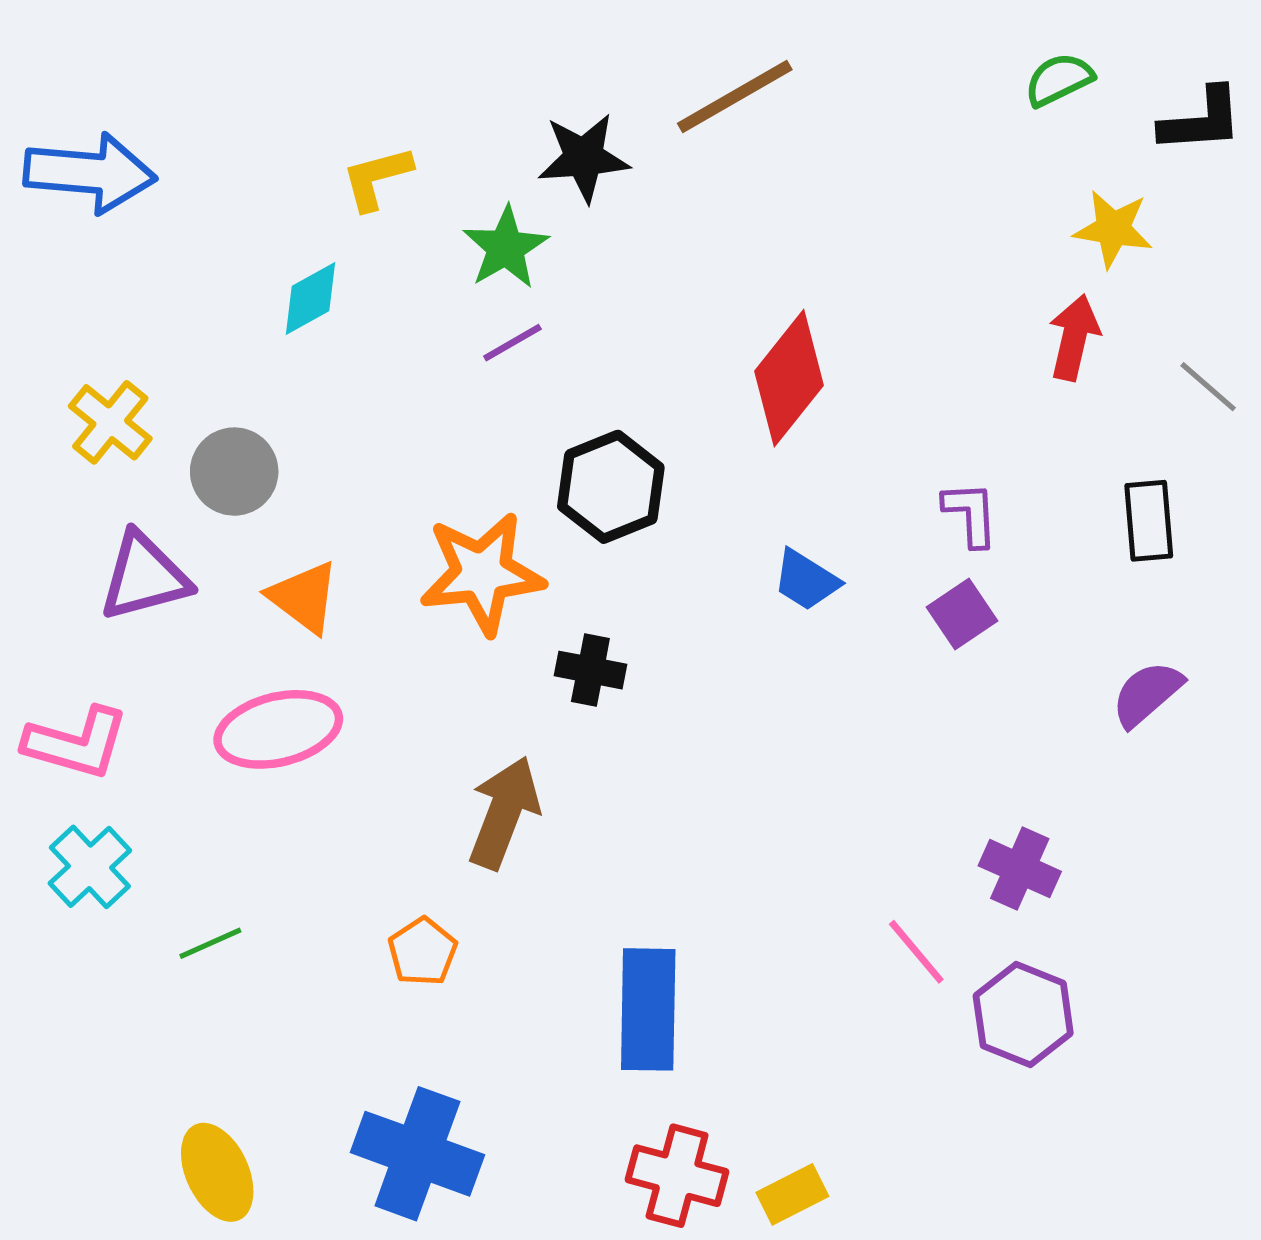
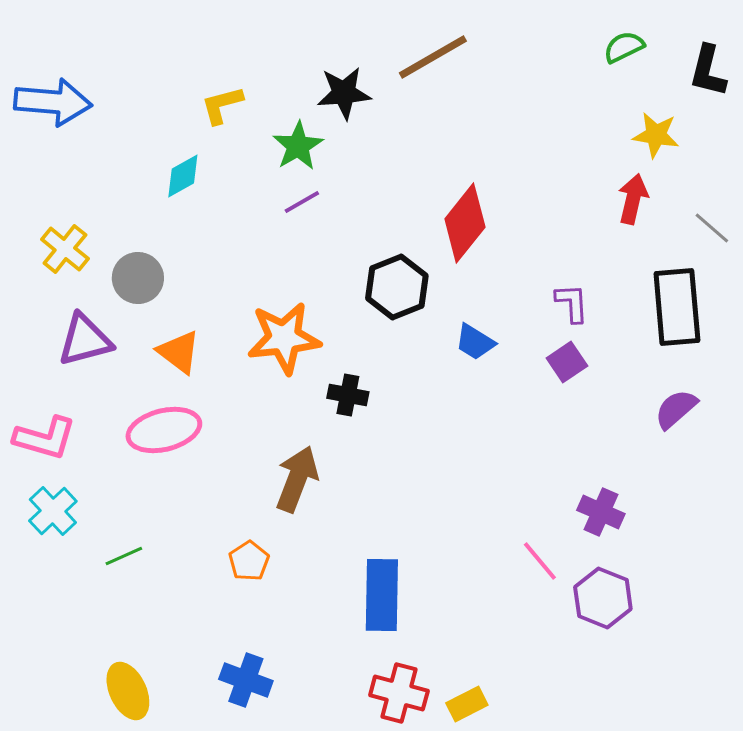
black L-shape: (1201, 120) -> (708, 71), turned 108
black hexagon: (611, 487) -> (397, 287), moved
black rectangle: (1149, 521) -> (677, 307), size x1.6
blue cross: (417, 1154) -> (246, 680), size x0.7

